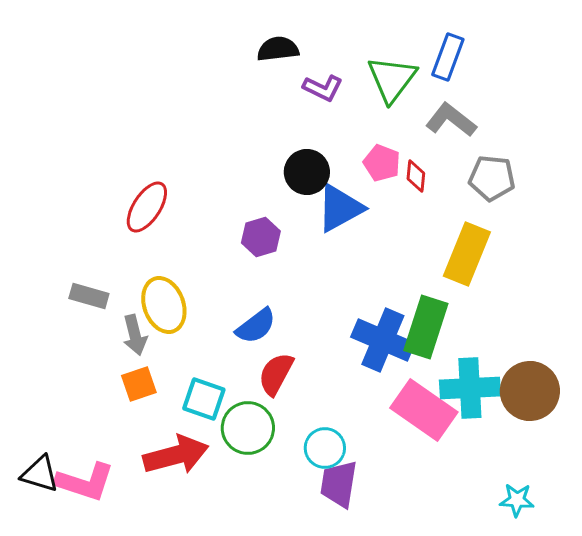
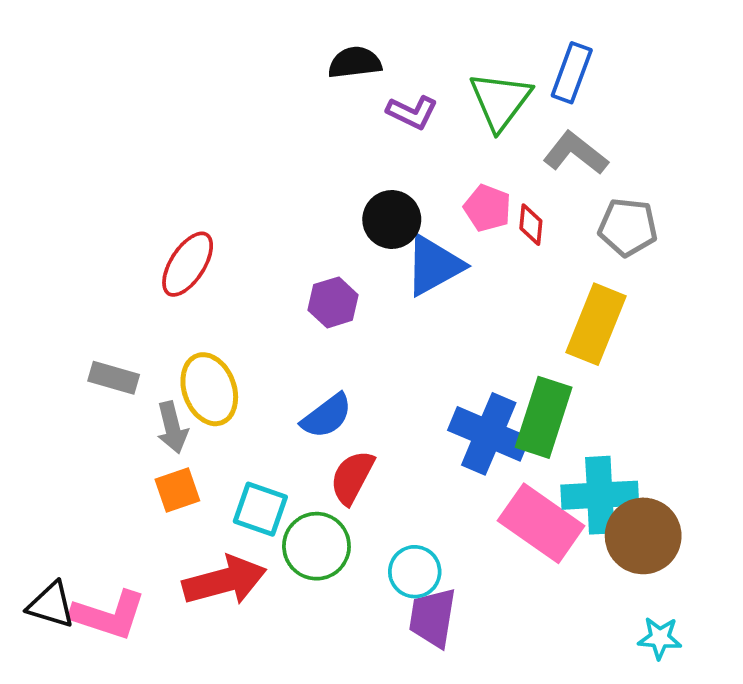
brown circle: (530, 391) -> (643, 536), moved

